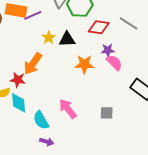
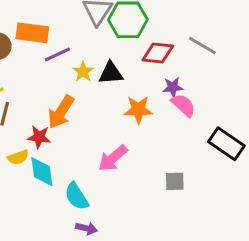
purple line: (33, 15) -> (57, 55), moved
pink arrow: (68, 109) -> (113, 158), moved, turned -90

